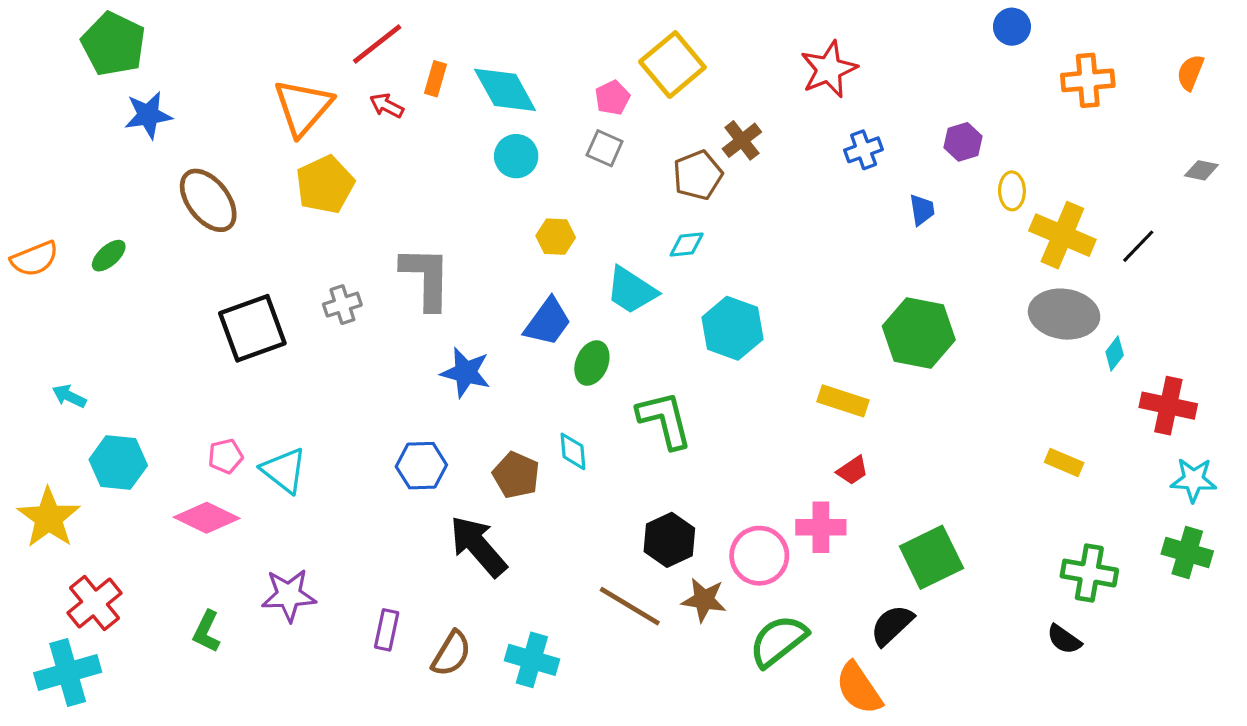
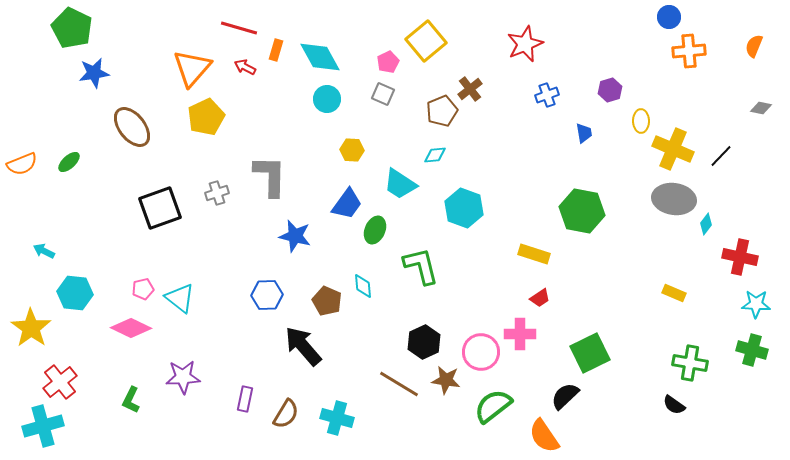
blue circle: (1012, 27) -> (669, 17), moved
red line: (377, 44) -> (239, 28), turned 54

